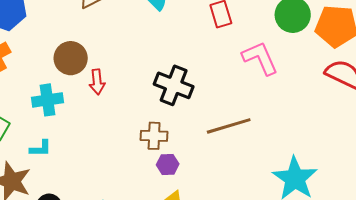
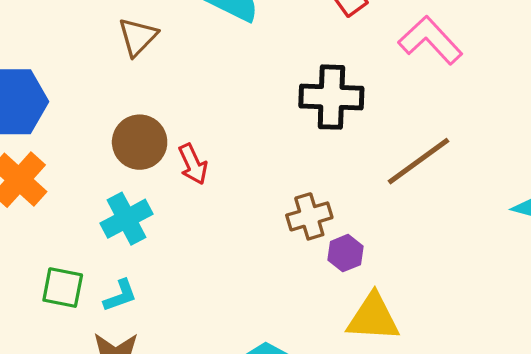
black cross: (174, 85) -> (331, 97), moved
cyan L-shape: (40, 148) -> (120, 296), moved

